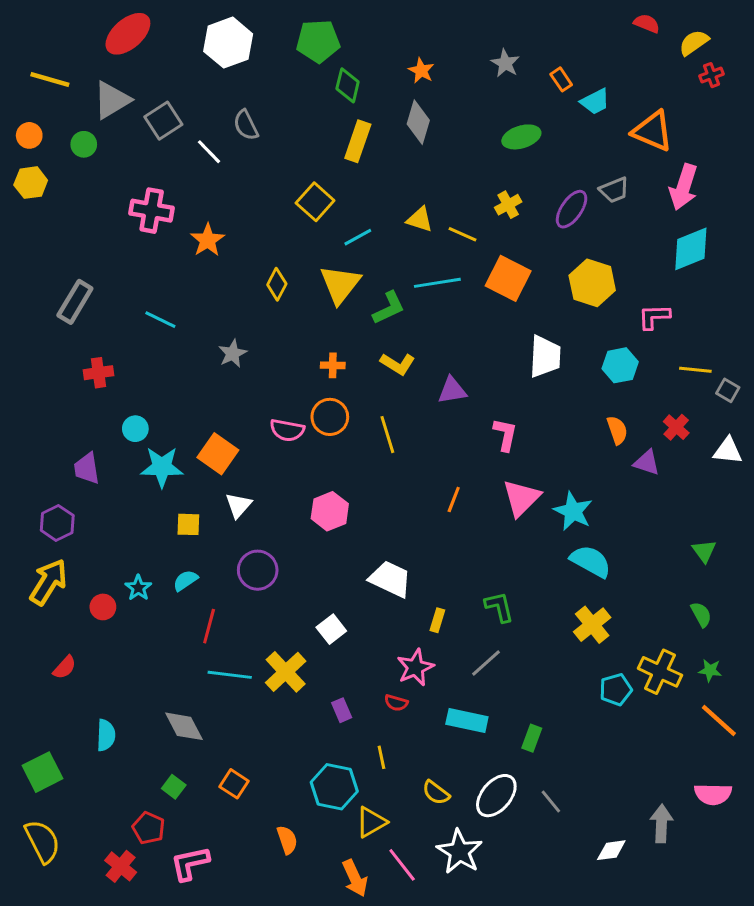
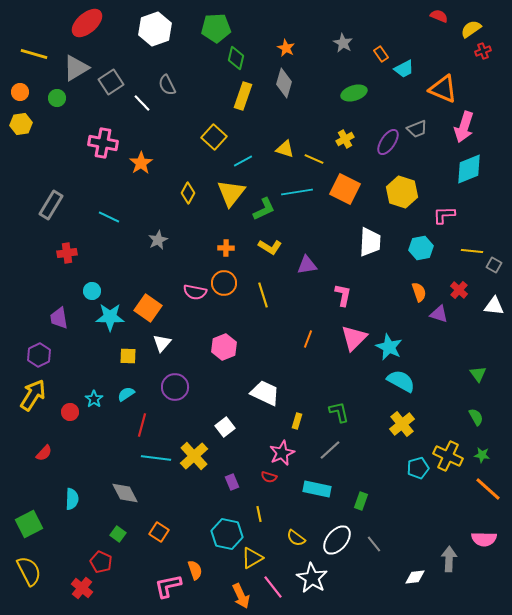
pink L-shape: (190, 863) -> (168, 586), moved

